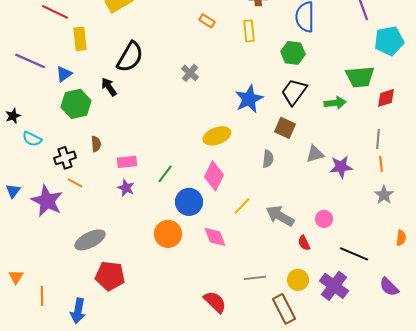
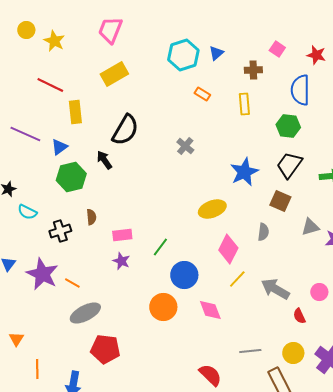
pink diamond: (214, 176) -> (228, 249), moved
orange line: (75, 183) -> (72, 283), moved
orange triangle: (16, 277) -> (16, 339), moved

